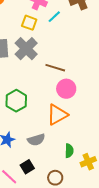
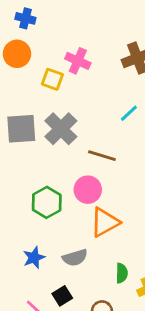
cyan line: (54, 17) -> (129, 113), moved
yellow square: (29, 23) -> (52, 79), moved
pink circle: (66, 89) -> (88, 190), moved

